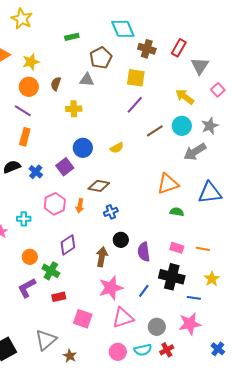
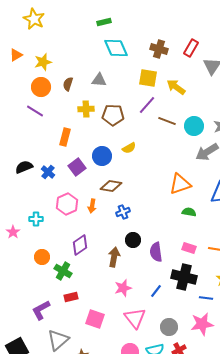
cyan diamond: (123, 29) -> (116, 48), moved
green rectangle: (72, 37) -> (104, 22), moved
brown pentagon: (101, 58) -> (113, 115), moved, turned 30
yellow arrow: (185, 97) -> (176, 87), moved
brown line: (155, 131) -> (167, 121), moved, turned 54
orange rectangle: (25, 137) -> (65, 137), moved
blue circle: (83, 148) -> (102, 156), moved
purple L-shape: (27, 288) -> (41, 310), moved
pink star: (111, 288) -> (123, 288), size x0.7
pink triangle: (123, 318) -> (135, 318), turned -50

